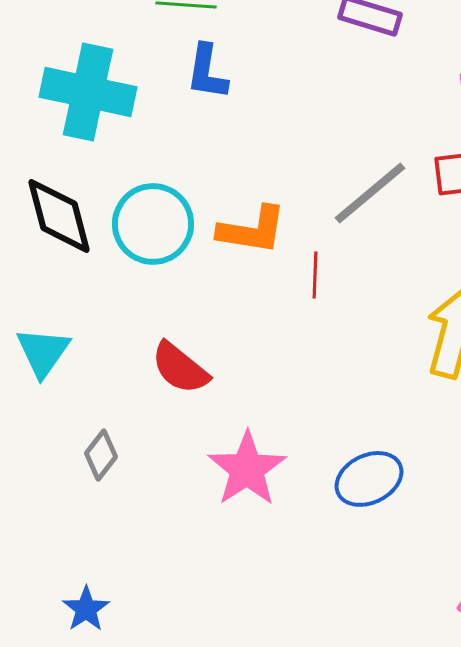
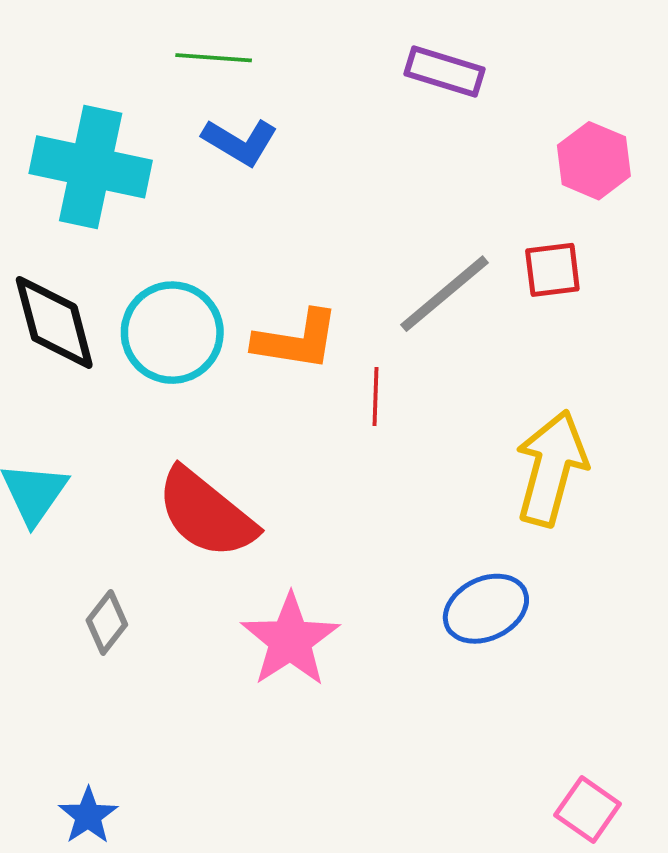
blue L-shape: (207, 72) -> (240, 142), turned -68
red semicircle: (180, 368) -> (206, 513), size x1.4
blue ellipse: (369, 479) -> (486, 609), moved

